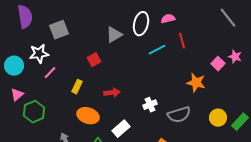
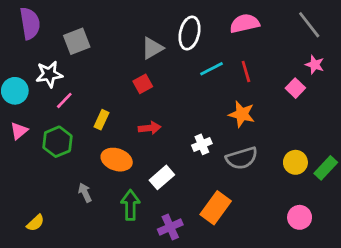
pink semicircle: (168, 19) -> (245, 23), moved, size x1.5
red line: (182, 41) -> (246, 72), moved
pink star: (235, 57) -> (315, 65), moved
red square: (94, 60) -> (143, 84), moved
orange star: (196, 83) -> (242, 114), moved
green hexagon: (34, 112) -> (57, 142), moved

